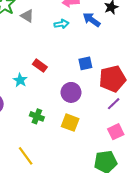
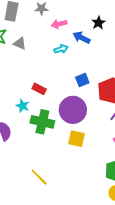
cyan arrow: (61, 24) -> (61, 49), moved
purple circle: (71, 92) -> (73, 110), size x1.4
green cross: (37, 116) -> (42, 122), moved, size x1.6

